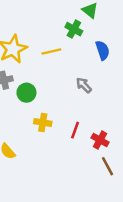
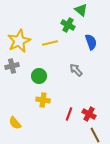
green circle: (26, 93) -> (39, 76), moved
red line: (75, 130) -> (69, 114), moved

